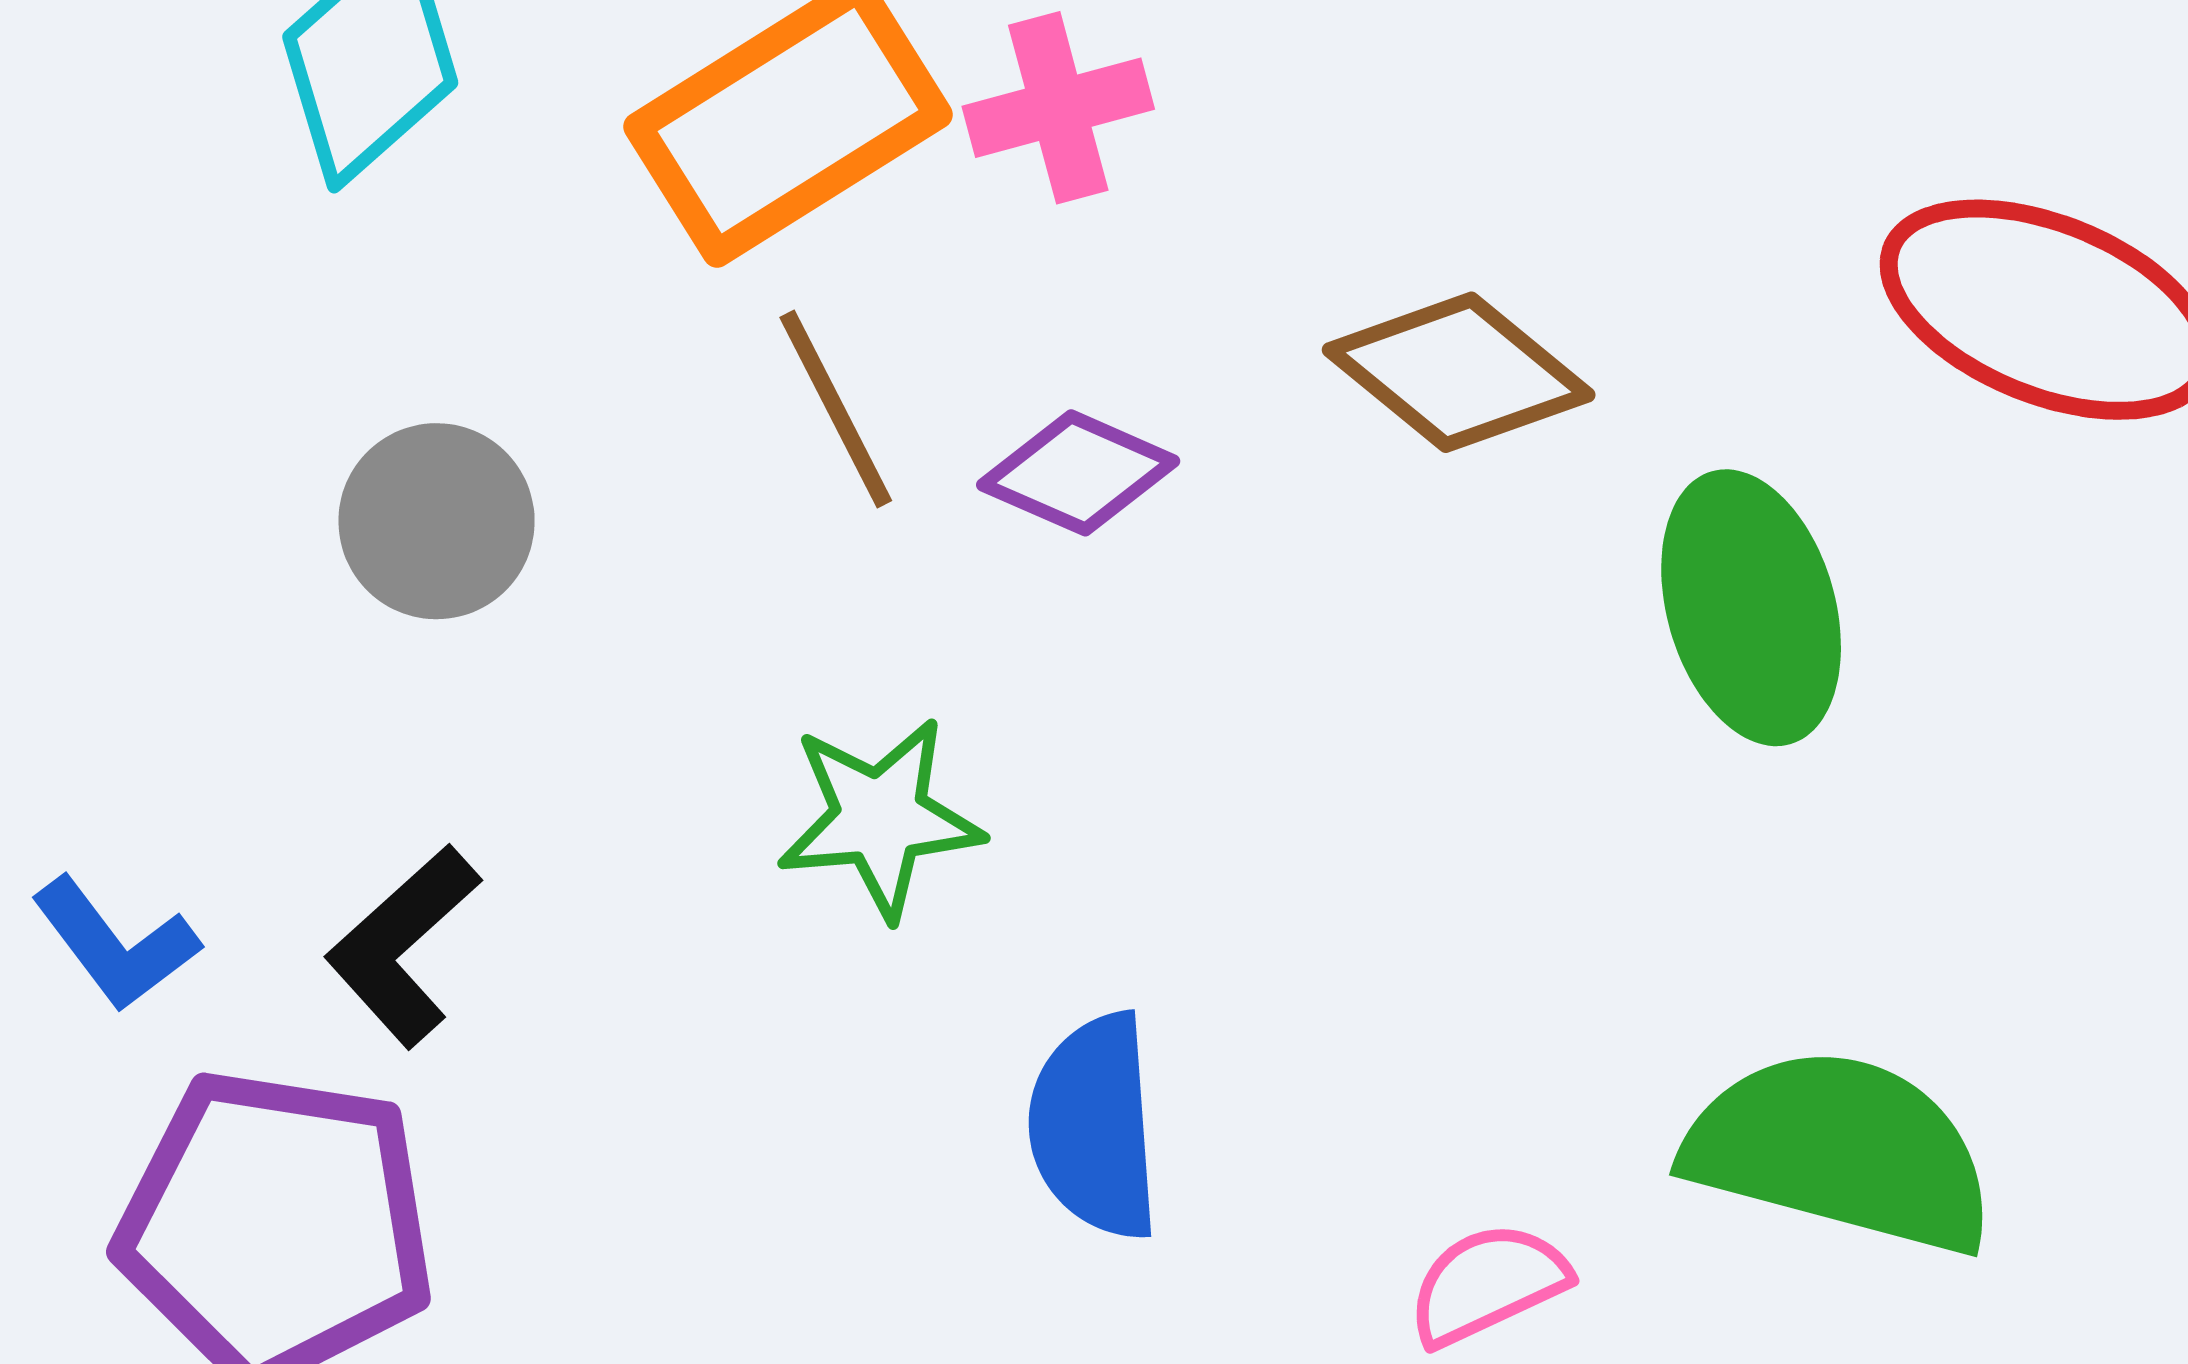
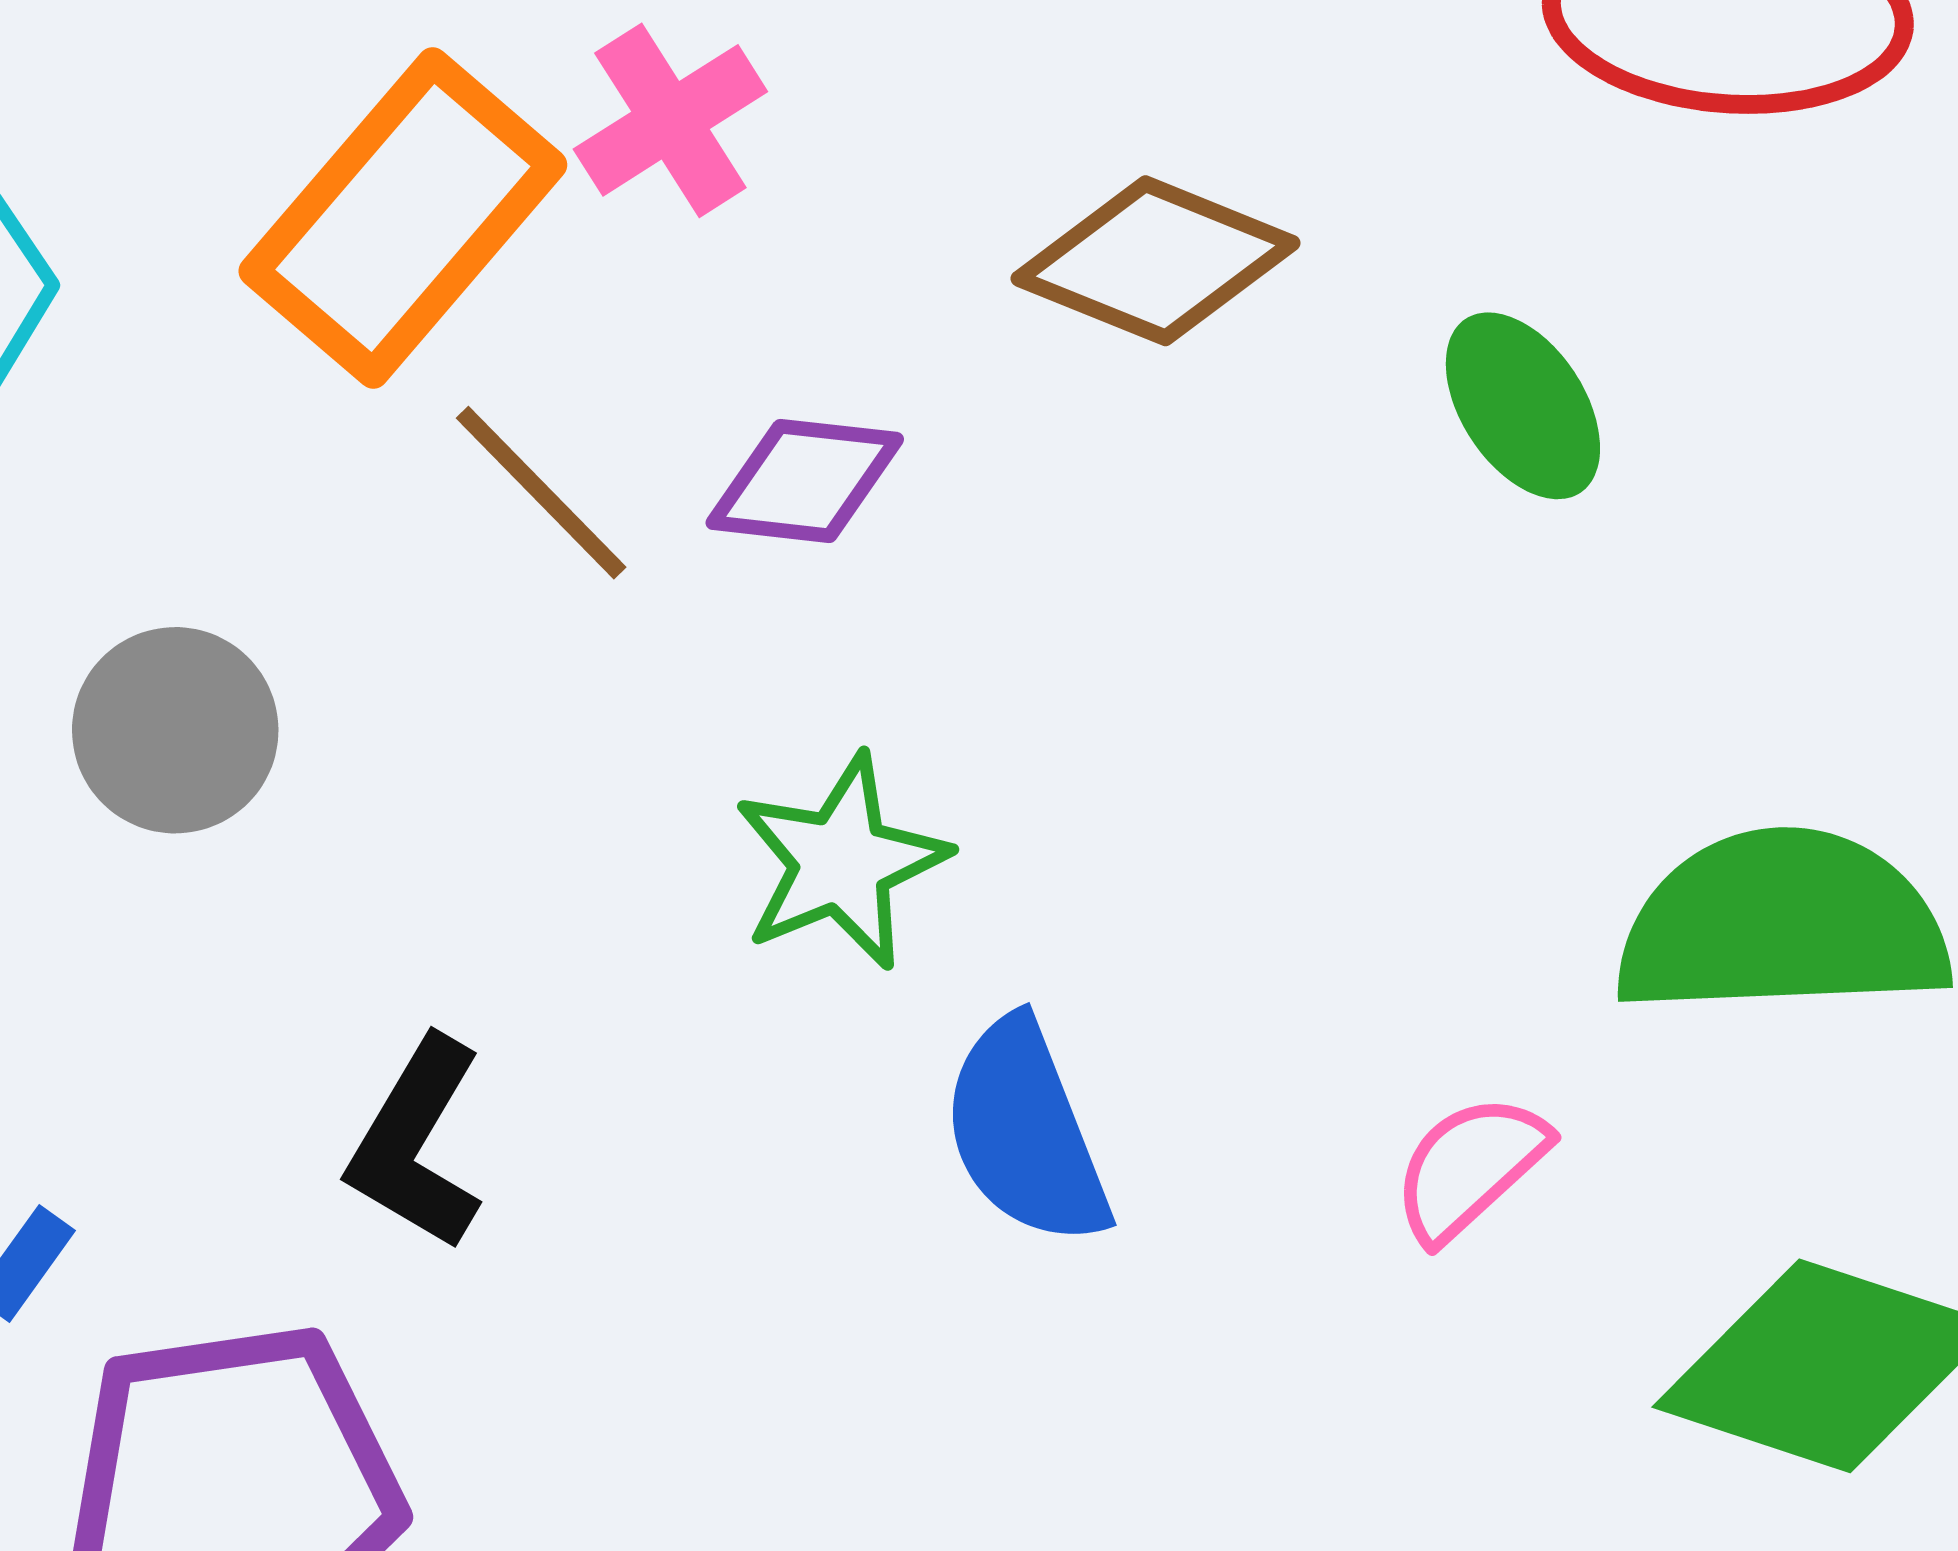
green ellipse: (1751, 608) -> (1523, 406), size x0.7
green star: (880, 818) -> (841, 862), moved
black L-shape: (403, 946) -> (416, 1144), moved

